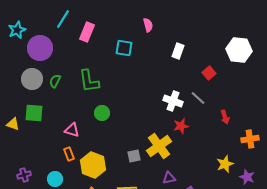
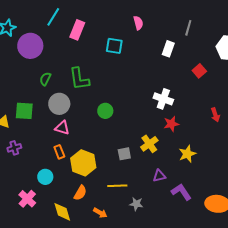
gray circle: (32, 79) -> (59, 104), moved
gray line: (198, 98) -> (188, 28), moved, turned 63
green circle: (102, 113) -> (105, 111), moved
yellow cross: (159, 146) -> (149, 144), size x0.7
yellow star: (225, 164) -> (187, 154), moved
purple cross: (24, 175) -> (14, 148), moved

